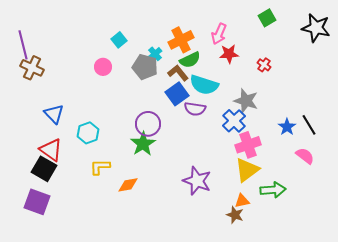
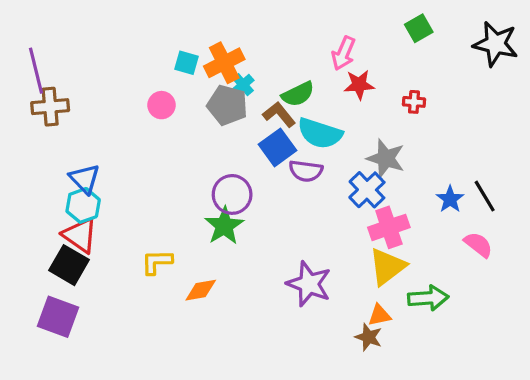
cyan square: (119, 40) -> (187, 63), turned -35
orange cross: (181, 40) -> (224, 63), moved
red cross: (264, 65) -> (414, 102), turned -32
brown cross: (32, 68) -> (50, 107), turned -30
cyan hexagon: (88, 133) -> (83, 205), moved

